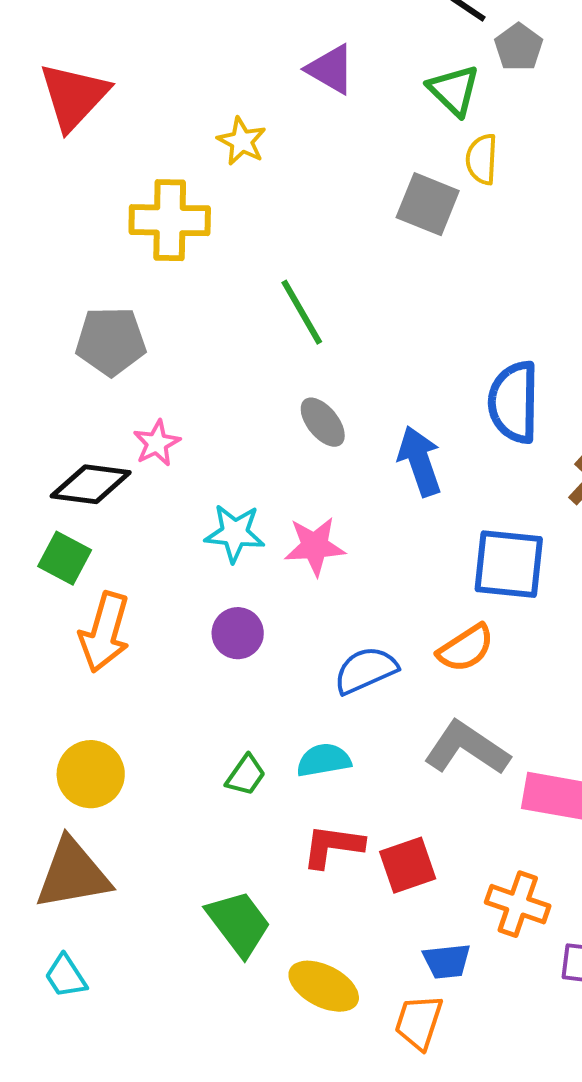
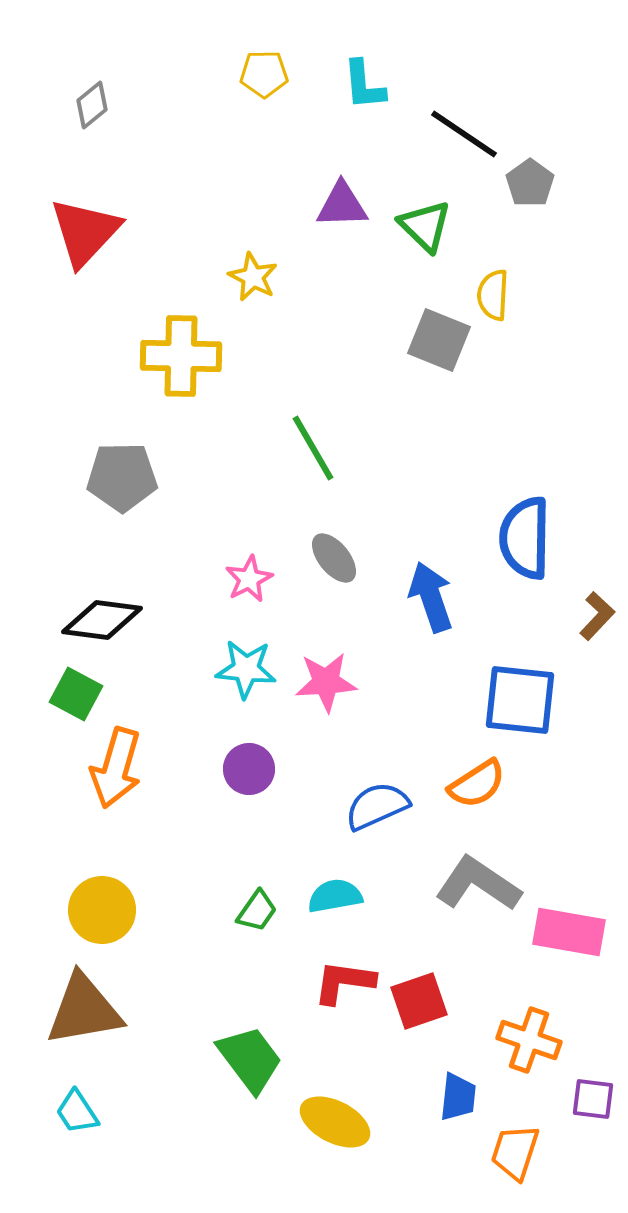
purple triangle: (331, 69) -> (342, 205), turned -32
green triangle: (454, 90) -> (425, 226), moved
pink star: (157, 443) -> (249, 579), moved
blue trapezoid: (447, 961) -> (458, 1097), turned -78
orange trapezoid: (419, 1022) -> (515, 1152), moved

